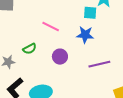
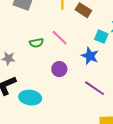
green semicircle: (30, 49) -> (36, 43), moved
purple line: (99, 64) -> (95, 88), turned 30

